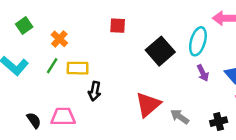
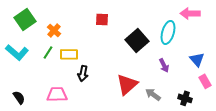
green square: (24, 26) -> (25, 19), size x1.5
purple arrow: (203, 73) -> (164, 65), moved
black semicircle: (34, 120) -> (19, 97), moved
black cross: (219, 122) -> (185, 98), turned 32

